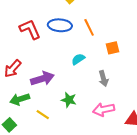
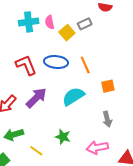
cyan semicircle: (78, 59) -> (73, 96), size x1.6
purple arrow: (42, 79) -> (36, 98), moved, turned -30
gray arrow: (103, 79) -> (107, 119), moved

